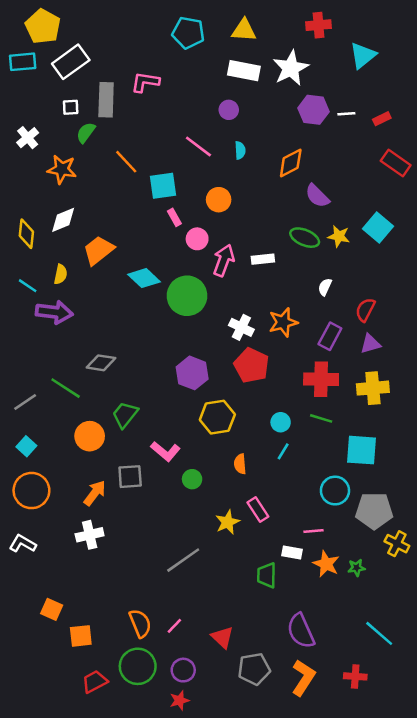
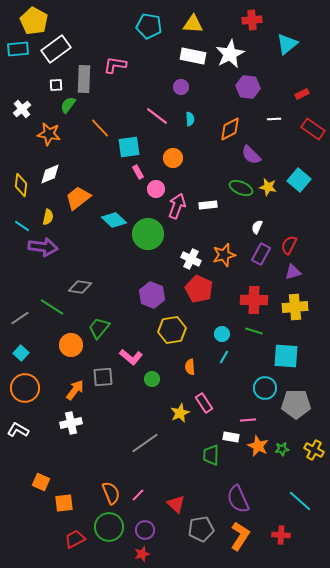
white line: (346, 114) -> (274, 119), moved
purple rectangle: (330, 336) -> (261, 254), moved
yellow cross: (397, 544) -> (314, 450), moved

